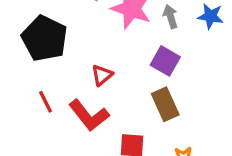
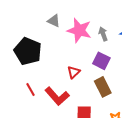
red triangle: (102, 75) -> (74, 72), moved

